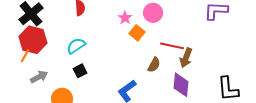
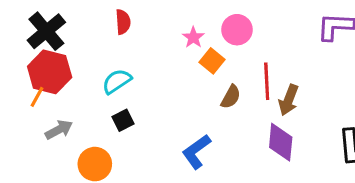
red line: (172, 46) -> (267, 81), turned 75
brown semicircle: (154, 65) -> (231, 97), moved

